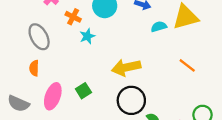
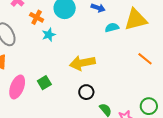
orange line: (187, 65) -> (145, 59), moved
black circle: (131, 100) -> (86, 92), size x0.6

